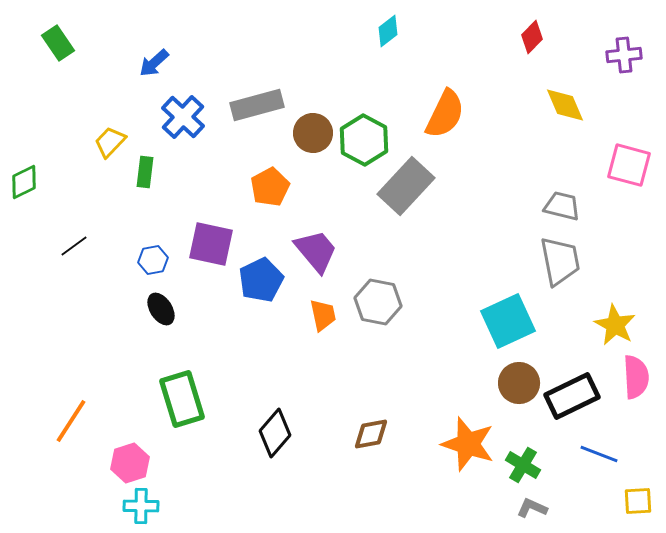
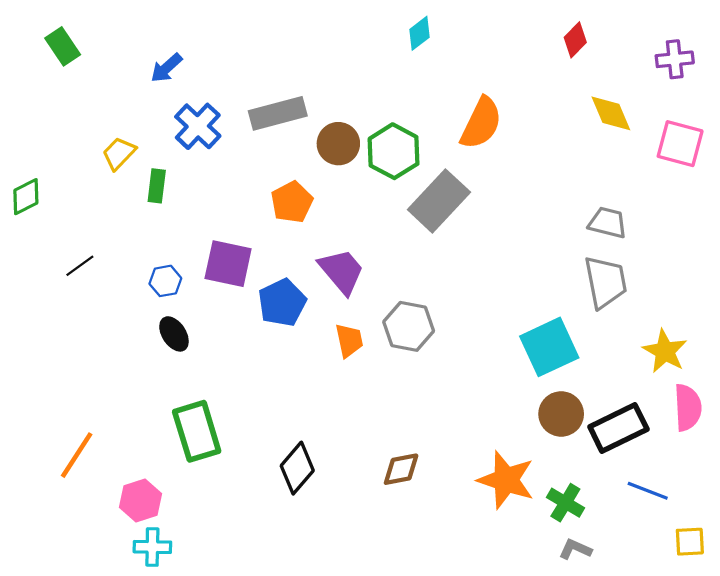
pink square: (629, 165) -> (680, 144), moved

